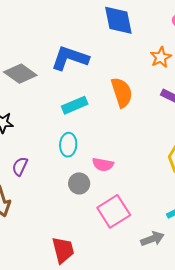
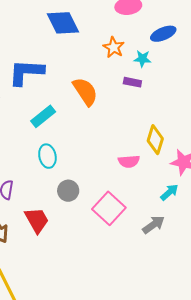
pink semicircle: (103, 164) -> (129, 161), moved
red trapezoid: (63, 250) -> (37, 220), moved

